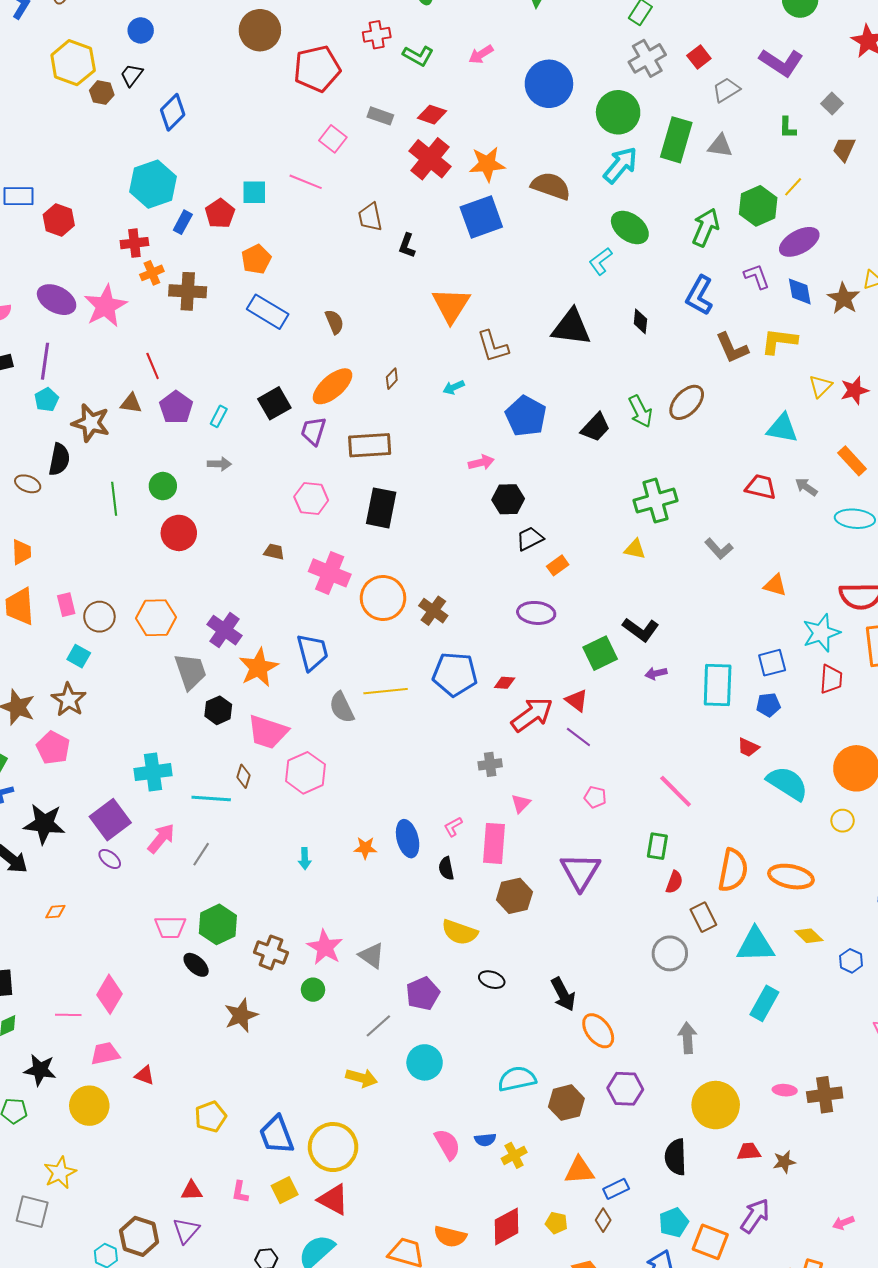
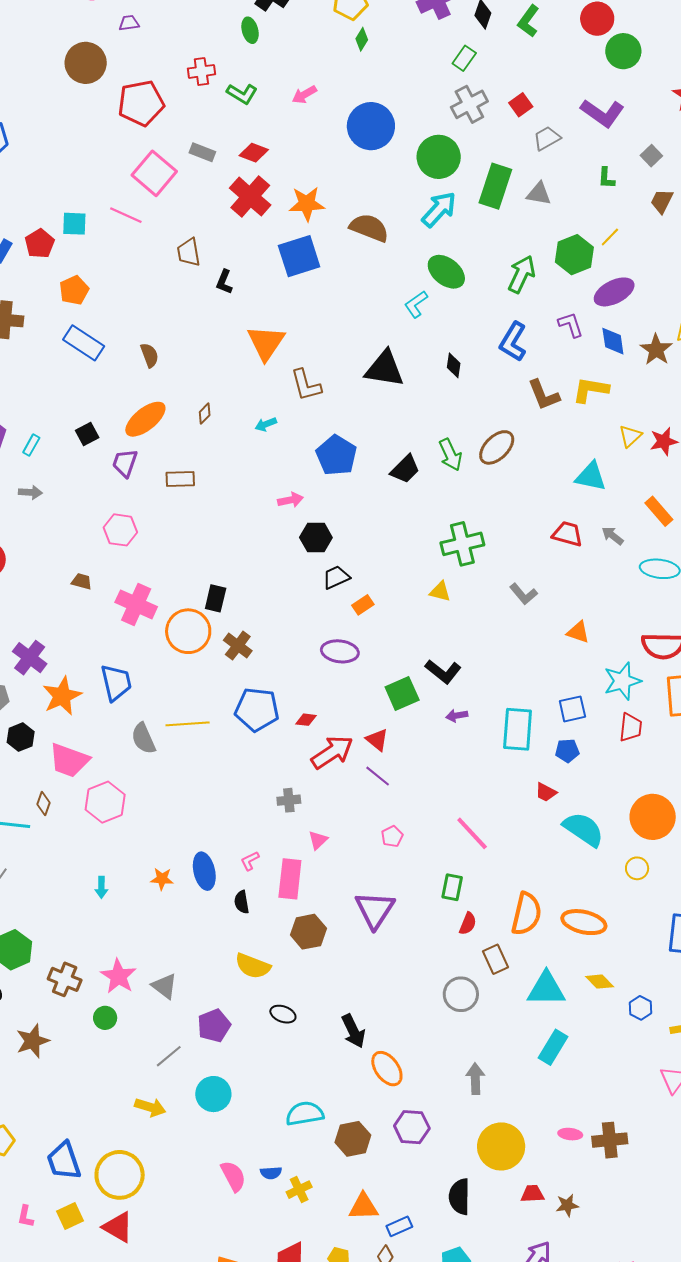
pink square: (333, 139) -> (154, 173), size x1.6
black square: (274, 403) -> (87, 434), size x0.7
brown rectangle: (370, 445) -> (180, 479), size x0.7
black rectangle: (381, 508) -> (216, 598), moved, size x0.7
pink pentagon: (595, 797) -> (392, 836), turned 30

